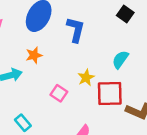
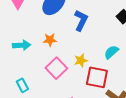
orange star: (34, 55) -> (50, 40), moved
pink square: (59, 93) -> (56, 68), size x1.5

